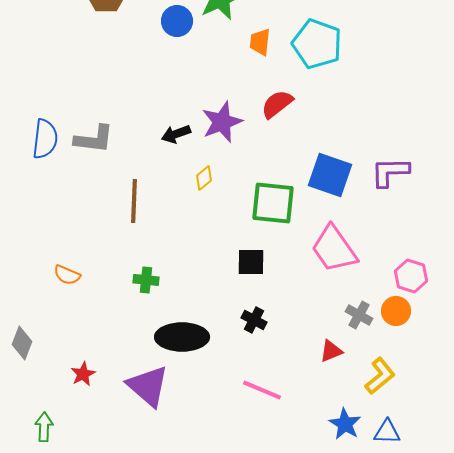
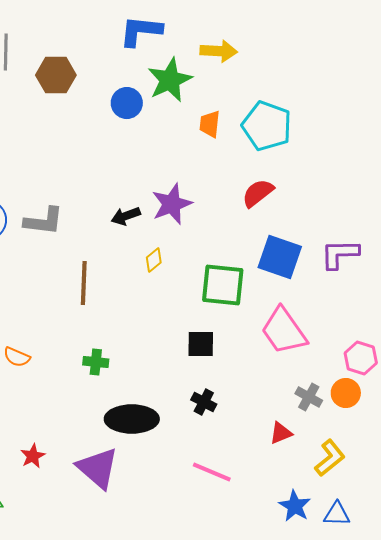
red semicircle: (277, 104) -> (258, 193), moved

